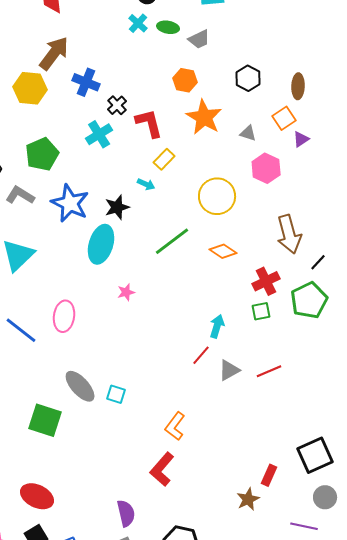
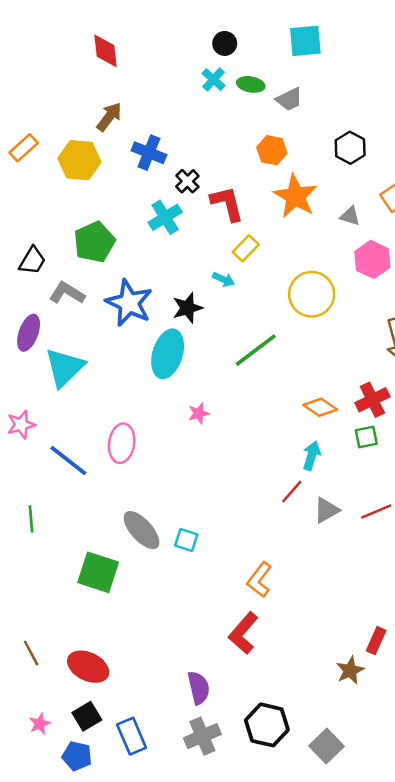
brown arrow: (54, 53) -> (109, 117), size x0.7
orange diamond: (223, 251) -> (320, 407), moved

